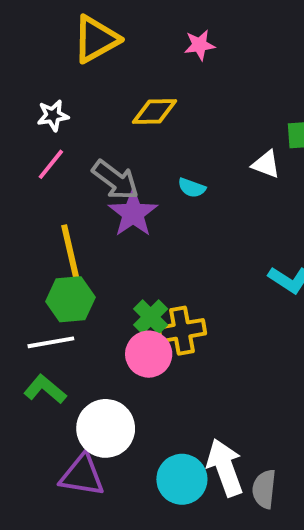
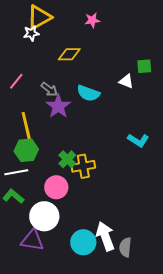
white star: (53, 115) -> (31, 33), moved
gray arrow: (115, 180) -> (49, 89), size x0.7
cyan semicircle: (192, 188) -> (88, 93), size x1.6
pink circle: (149, 354) -> (56, 187), moved

